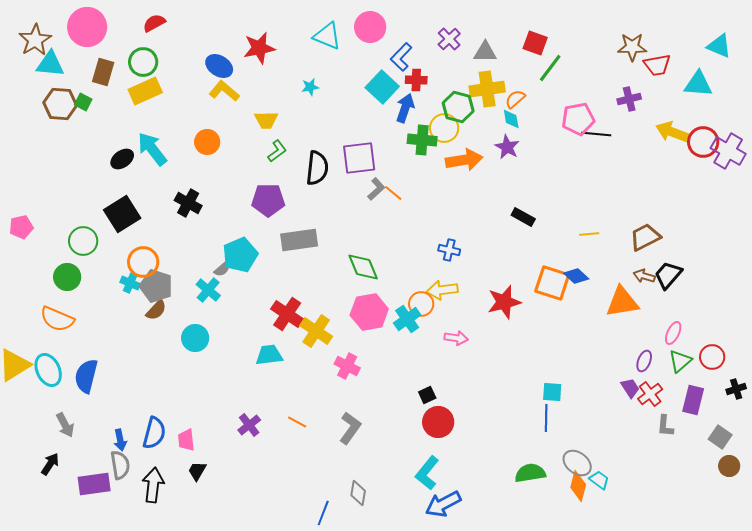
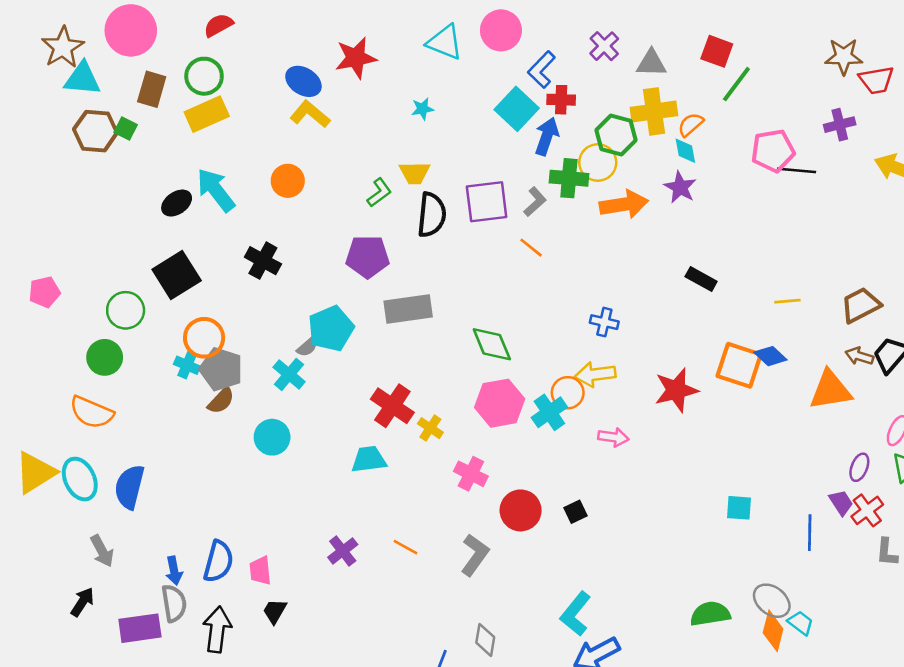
yellow trapezoid: (266, 120) -> (415, 173), moved
gray L-shape: (376, 189) -> (535, 202), moved
yellow cross: (316, 331) -> (430, 428), size x0.6
blue line: (546, 418) -> (810, 533), moved
red circle: (438, 422) -> (521, 510), moved

